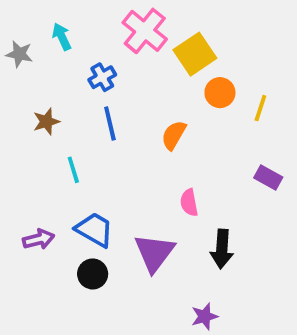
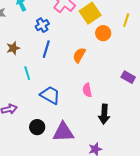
yellow line: (260, 108) -> (126, 20), moved
blue line: (110, 123) -> (46, 49), turned 30
blue trapezoid: (95, 230) -> (50, 95), moved
purple triangle: (154, 253) -> (63, 132), moved, turned 50

